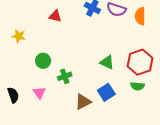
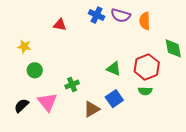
green circle: (43, 61) -> (35, 70), moved
pink triangle: (39, 93) -> (47, 102), size x1.5
black semicircle: (13, 95) -> (21, 106), turned -112

